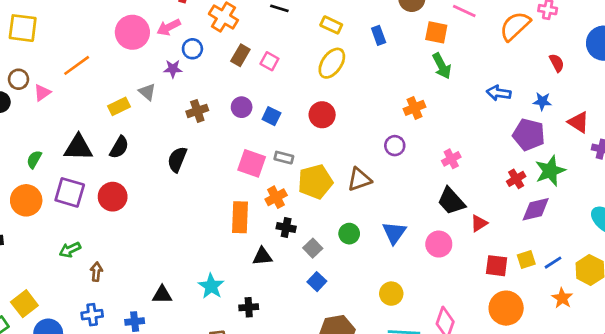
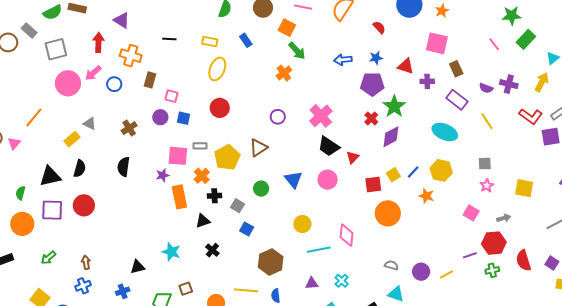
orange square: (436, 32) -> (287, 28), turned 30
pink square: (269, 61) -> (172, 96), moved
purple star: (173, 69) -> (162, 175), moved
orange cross: (415, 108) -> (284, 73), moved
pink cross: (451, 159) -> (321, 116), size x1.6
green arrow: (70, 250) -> (48, 258), moved
black cross: (249, 307) -> (212, 250), moved, turned -32
blue cross: (92, 315) -> (83, 286), moved

